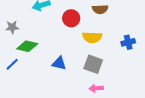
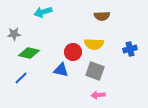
red circle: (71, 18) -> (73, 52), moved
blue line: (12, 64) -> (21, 78), moved

